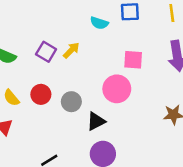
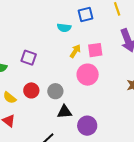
yellow arrow: (71, 50) -> (75, 51), moved
black triangle: (96, 121) -> (64, 112), moved, turned 35

